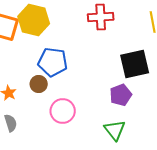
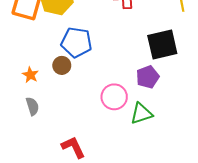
pink circle: (63, 111) -> (114, 97), moved
green triangle: (115, 130) -> (141, 114), turned 50

